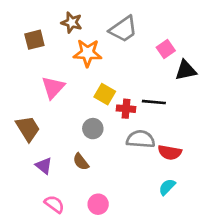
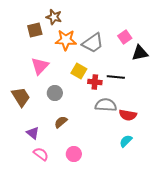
gray trapezoid: (123, 29) -> (93, 43), moved
brown square: (34, 40) -> (35, 30), moved
gray circle: (93, 129) -> (55, 93), moved
brown semicircle: (81, 162) -> (61, 122), turned 88
purple triangle: (44, 166) -> (33, 133), moved

